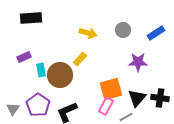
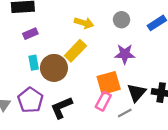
purple rectangle: (24, 57) -> (30, 34), moved
yellow rectangle: (80, 59) -> (75, 51), size x1.5
purple star: (138, 62) -> (125, 54), moved

